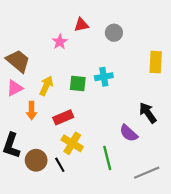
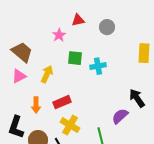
green square: (78, 84) -> (75, 58), moved
orange arrow: (32, 111) -> (36, 105), moved
purple semicircle: (129, 133) -> (120, 116), turned 96

